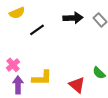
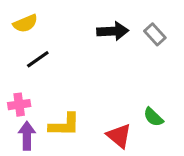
black line: (37, 30) -> (38, 59), moved
pink cross: (13, 65) -> (19, 105), turned 32

